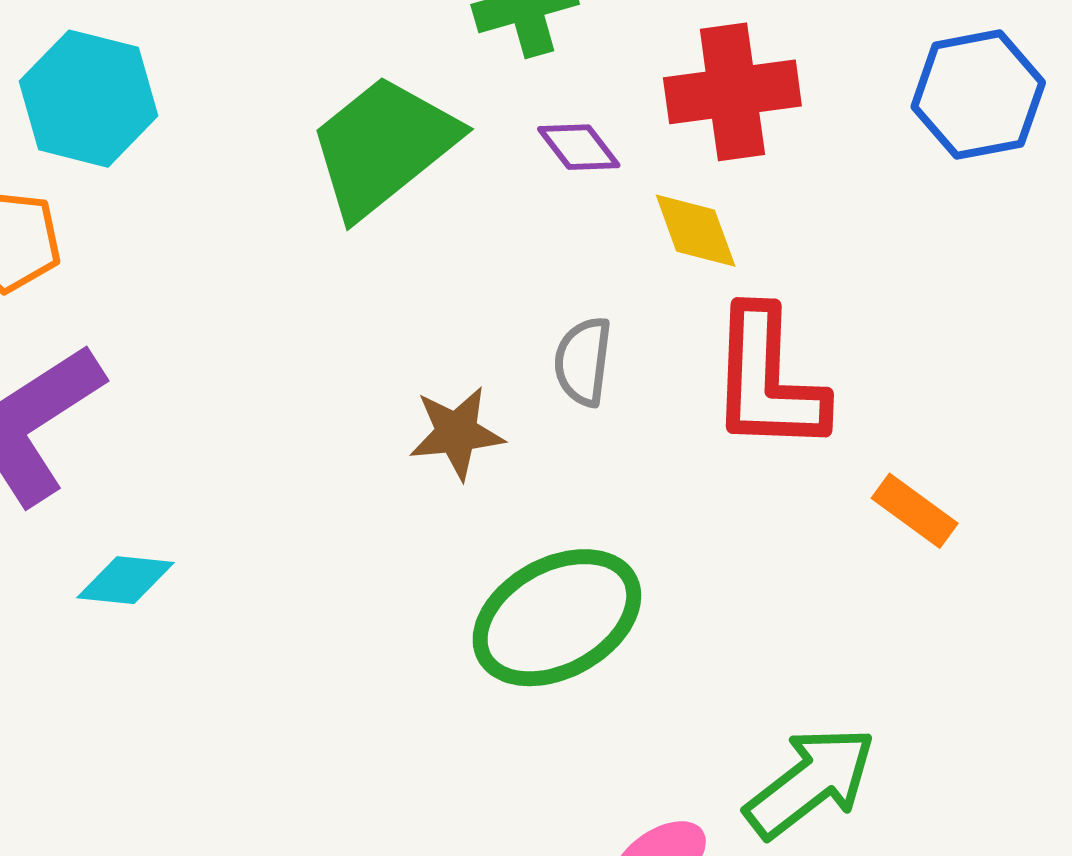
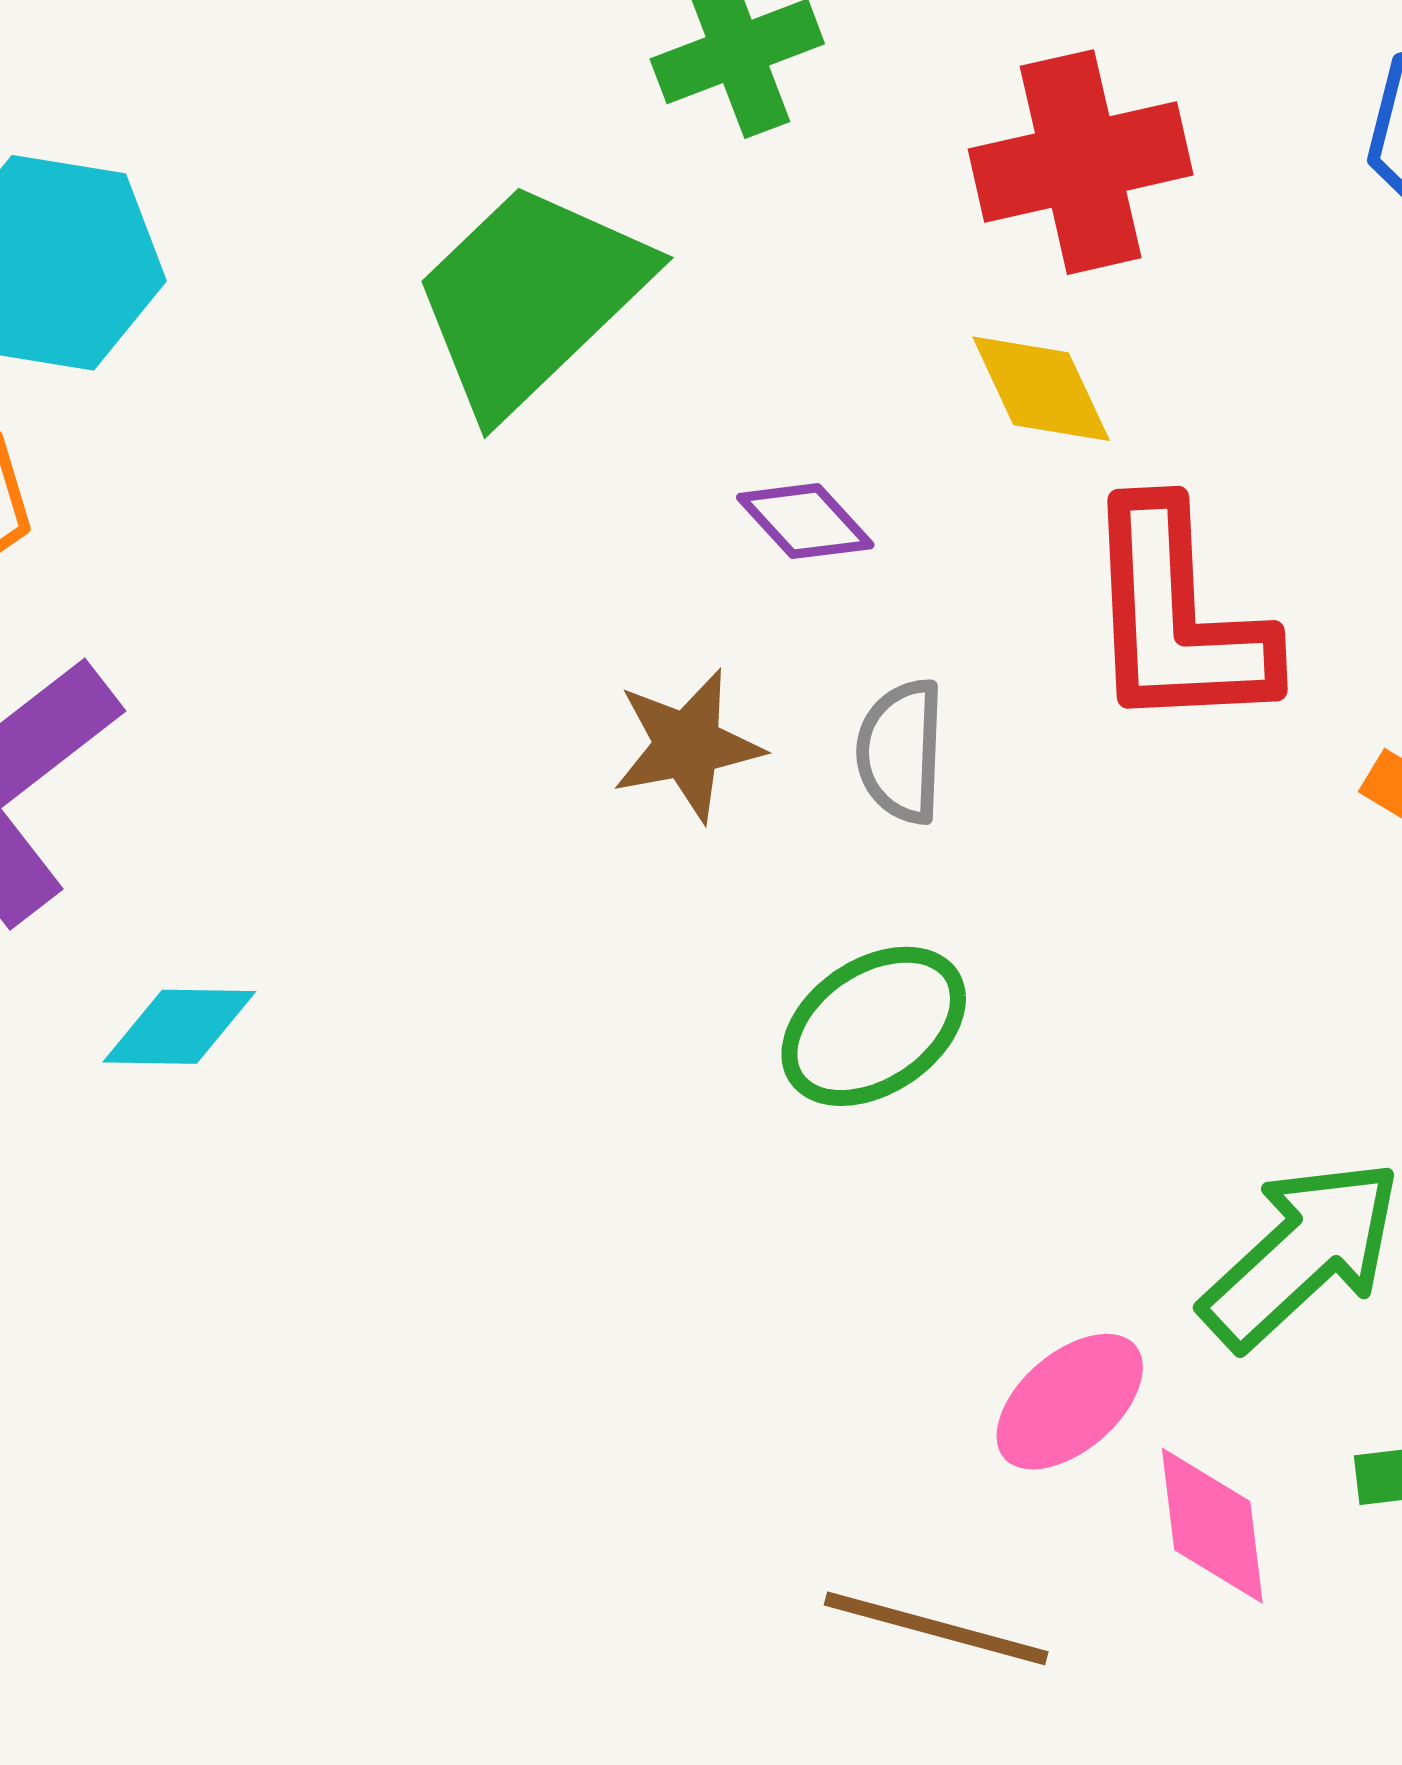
purple diamond: (579, 147) -> (805, 521), moved
gray semicircle: (583, 361) -> (901, 751), moved
green ellipse: (557, 618) -> (874, 1026), size x0.7

